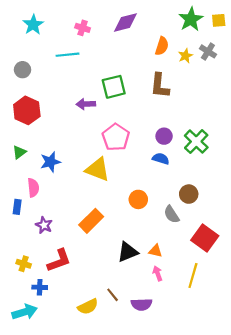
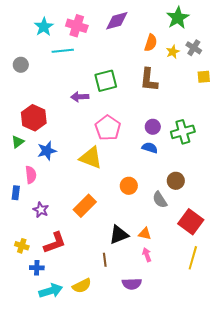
yellow square: (219, 20) -> (204, 77), moved
cyan star: (33, 25) -> (44, 27), moved
pink cross: (83, 28) -> (77, 26), size x1.5
red hexagon: (27, 110) -> (34, 118), moved
green cross: (196, 142) -> (183, 132), turned 30
yellow line: (193, 276) -> (193, 258), moved
brown line: (113, 295) -> (105, 260), moved, turned 32
cyan arrow: (25, 312) -> (51, 291), moved

